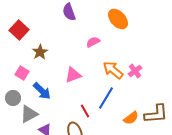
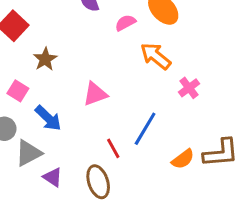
pink semicircle: (93, 42) -> (125, 23), moved
orange arrow: (113, 70) -> (156, 56), moved

